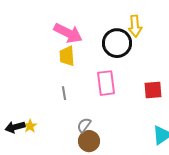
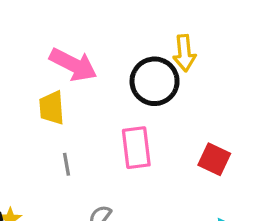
yellow trapezoid: (67, 56) -> (52, 108), moved
red square: (153, 90) -> (214, 159), turned 30

